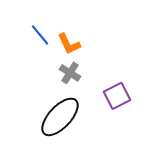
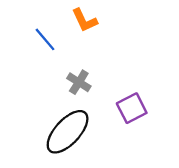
orange L-shape: (69, 44) -> (84, 20), moved

